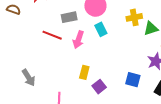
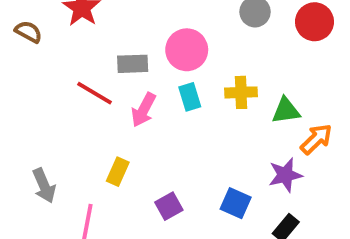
yellow cross: (134, 17) -> (241, 92), moved
yellow rectangle: (84, 72) -> (118, 172), moved
gray arrow: (29, 78) -> (44, 186), moved

